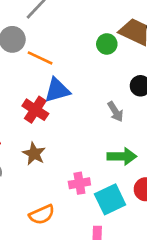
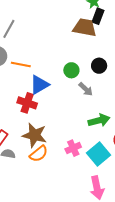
green circle: (107, 44) -> (71, 70), moved
brown star: (34, 154) -> (35, 135), size x1.4
orange semicircle: (42, 215) -> (39, 154), moved

